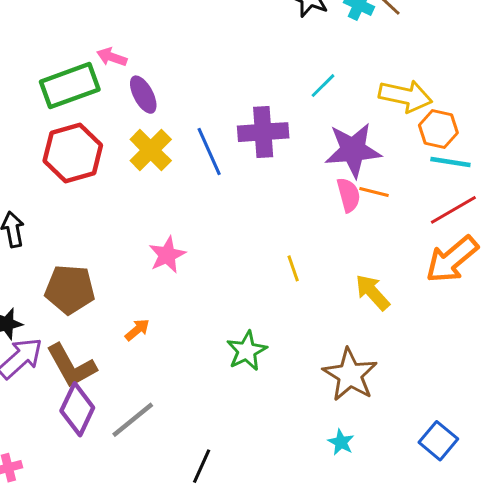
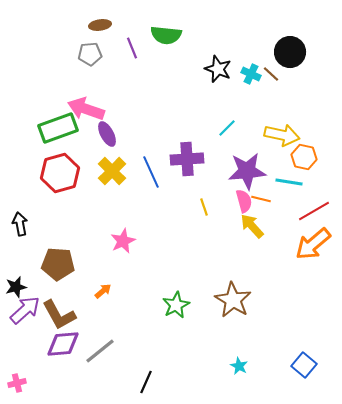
pink arrow: (112, 57) -> (86, 109), size x1.8
cyan line: (450, 162) -> (289, 182), moved
yellow line: (293, 268) -> (204, 207), moved
yellow arrow: (372, 292) -> (252, 226), moved
brown star: (350, 375) -> (233, 300), moved
purple diamond: (77, 409) -> (63, 344), turned 60

